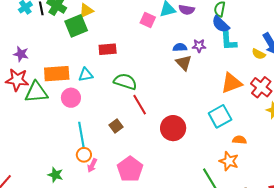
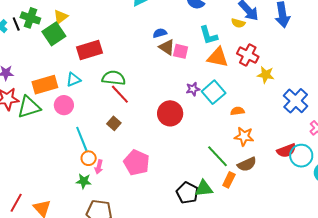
pink square: (148, 20) -> (181, 51), moved
cyan L-shape: (228, 41) -> (209, 35), moved
purple star: (199, 46) -> (193, 89), moved
red rectangle: (108, 49) -> (89, 50), size x1.4
orange triangle: (231, 83) -> (218, 57), turned 45
red line: (140, 105) -> (120, 94), moved
orange star: (229, 161) -> (244, 136), moved
green star: (55, 175) -> (84, 181), moved

